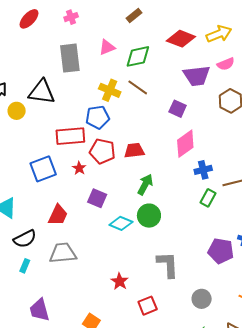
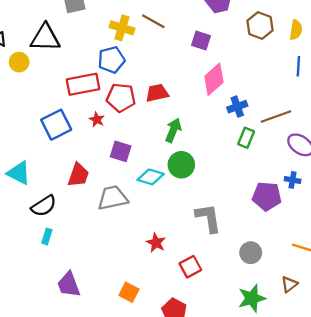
gray trapezoid: (63, 253) -> (113, 198), moved

